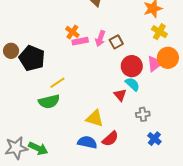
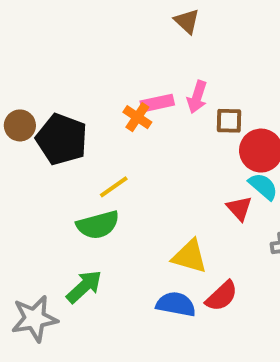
orange cross: (72, 32) -> (137, 117), moved
brown square: (116, 42) -> (229, 121), moved, turned 32
green arrow: (38, 148) -> (84, 287), moved, turned -66

